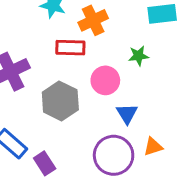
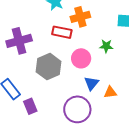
orange triangle: (153, 147) -> (110, 92), moved

